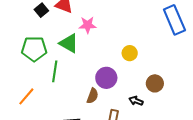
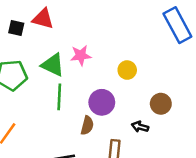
black square: (41, 10) -> (16, 28), turned -32
pink star: (88, 25) -> (81, 55), moved
green line: (55, 71) -> (59, 97), moved

